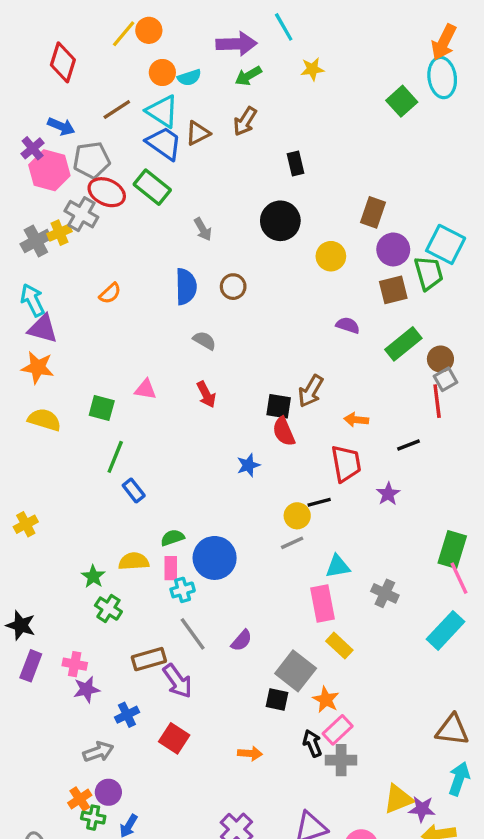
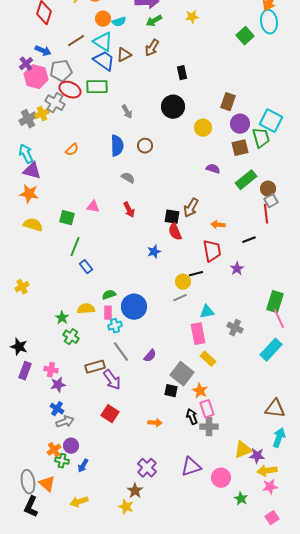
green rectangle: (152, 187) -> (97, 87), turned -40
blue cross: (127, 715) -> (57, 409), moved, turned -32
pink rectangle: (338, 730) -> (207, 409), turned -66

